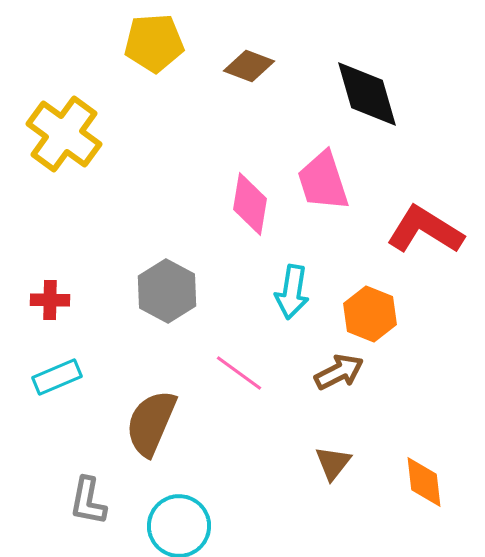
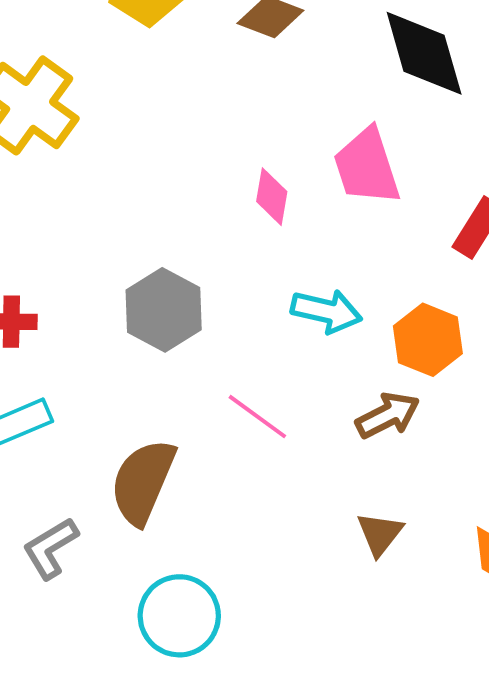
pink diamond: (250, 204) -> (272, 197), size x0.7
cyan arrow: (292, 292) -> (326, 311), turned -86
gray L-shape: (88, 501) -> (50, 548), moved, turned 48

